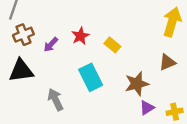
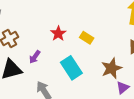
purple arrow: (51, 45) -> (35, 57), moved

